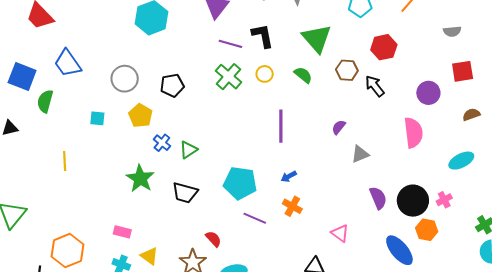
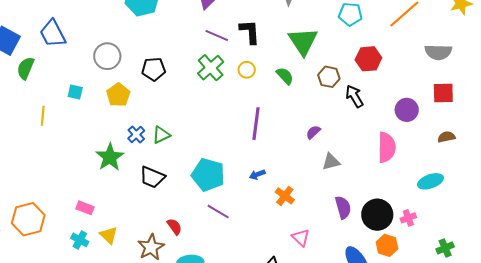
gray semicircle: (452, 31) -> (438, 52), size x1.5
blue cross: (162, 143) -> (136, 134), moved
yellow line: (65, 161) -> (43, 116), moved
orange cross: (292, 206) -> (285, 196), moved

